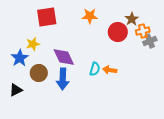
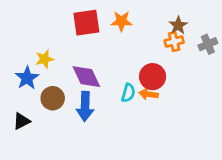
red square: (47, 17) -> (86, 23), moved
orange cross: (143, 31) -> (174, 42), moved
red circle: (118, 32) -> (153, 77), moved
gray cross: (150, 41) -> (208, 44), moved

